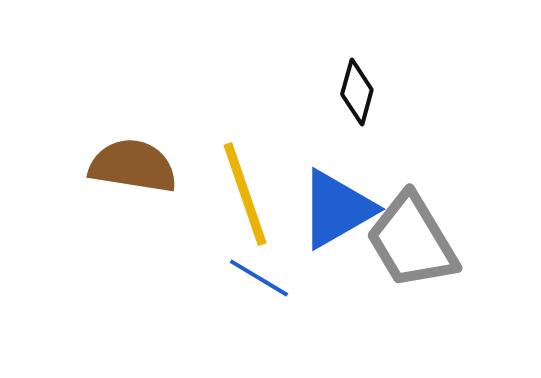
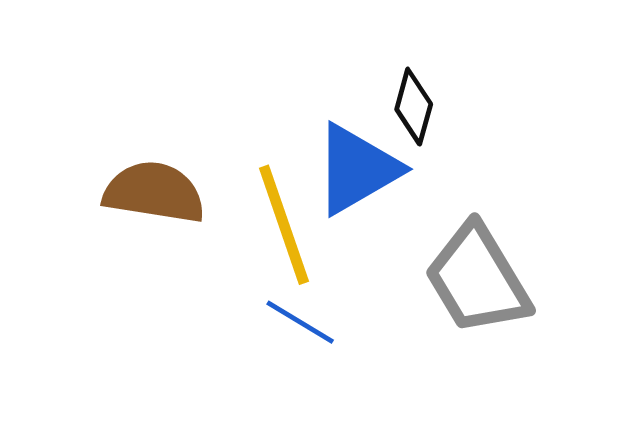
blue triangle: (337, 209) -> (357, 169), moved

